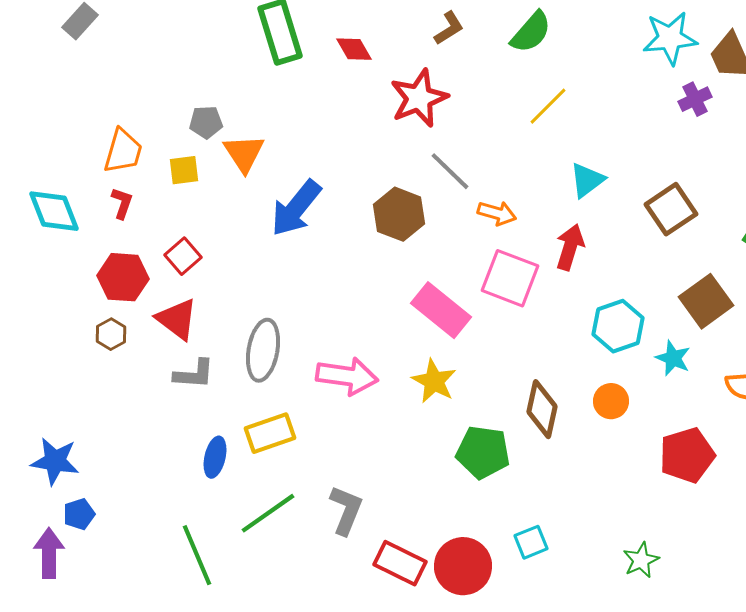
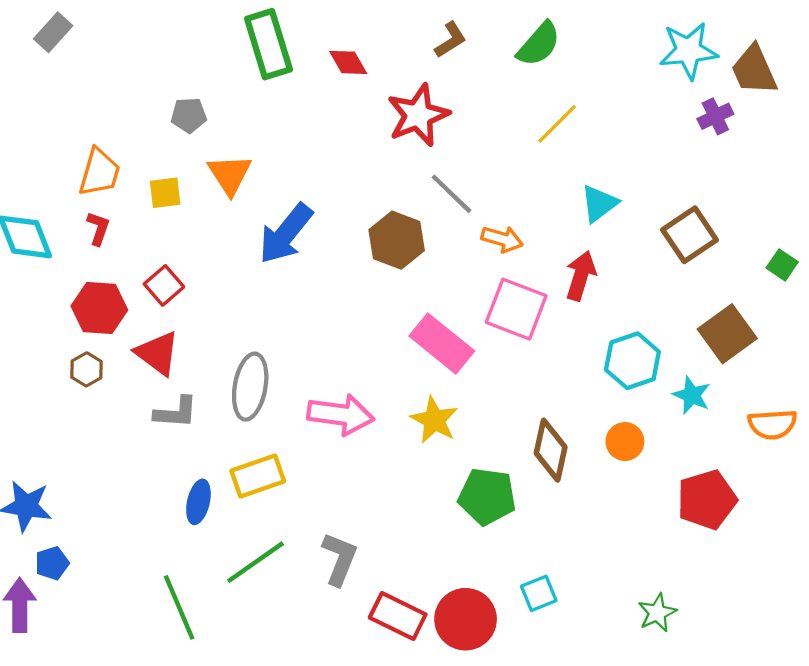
gray pentagon: (206, 122) -> (189, 115), moved

